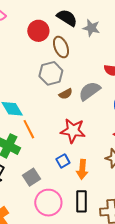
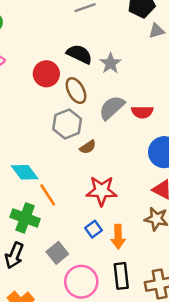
gray star: (91, 28) -> (110, 63), turned 30
gray semicircle: (90, 91) -> (112, 108), moved

